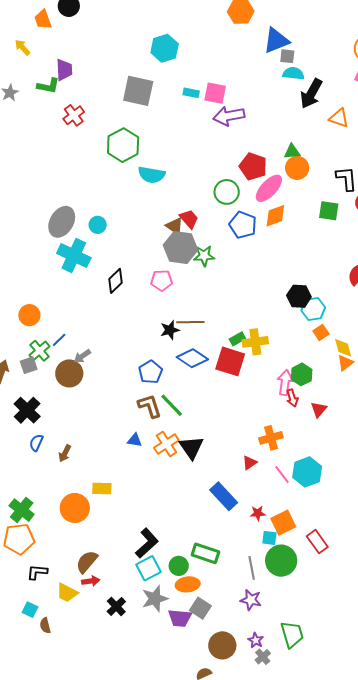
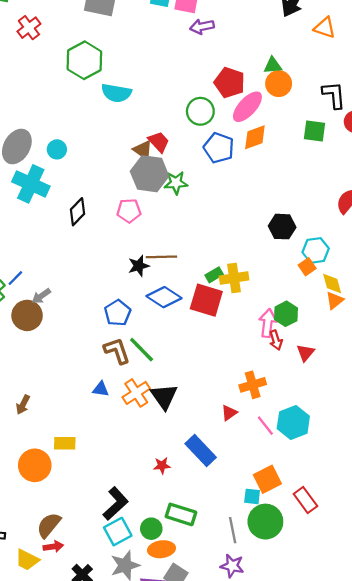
purple arrow: (229, 116) -> (202, 27), size x0.7
cyan hexagon: (313, 309) -> (316, 250), moved
red star: (258, 513) -> (162, 466), moved

